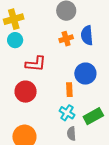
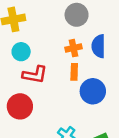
cyan circle: (15, 40) -> (21, 52), moved
orange rectangle: (69, 90) -> (74, 72), moved

